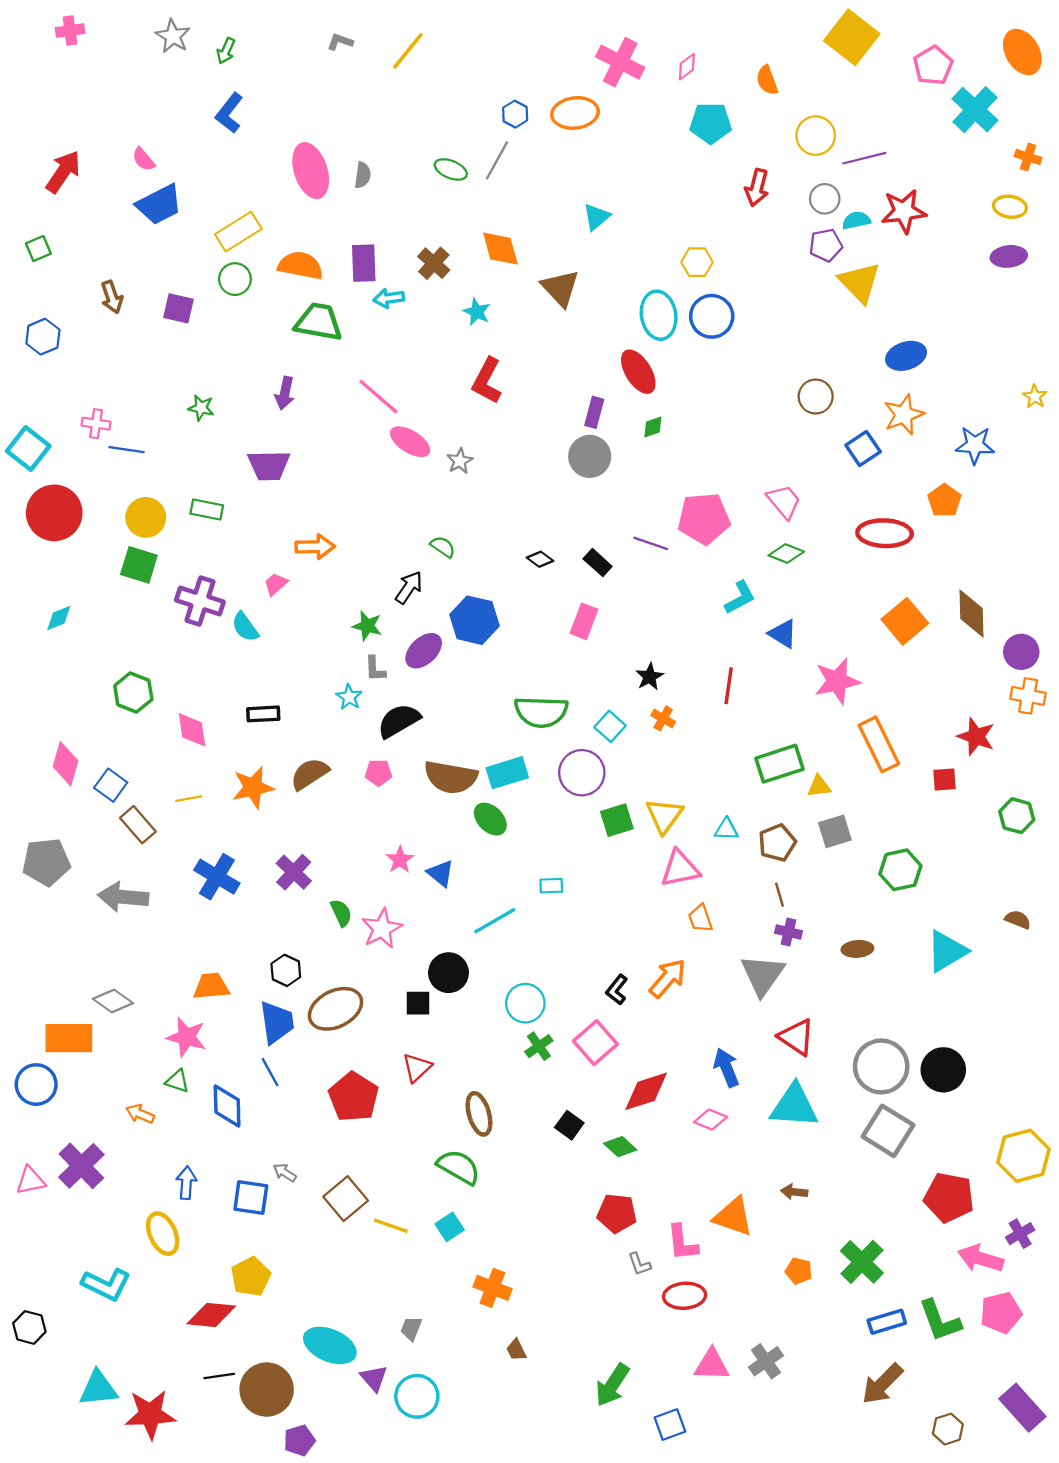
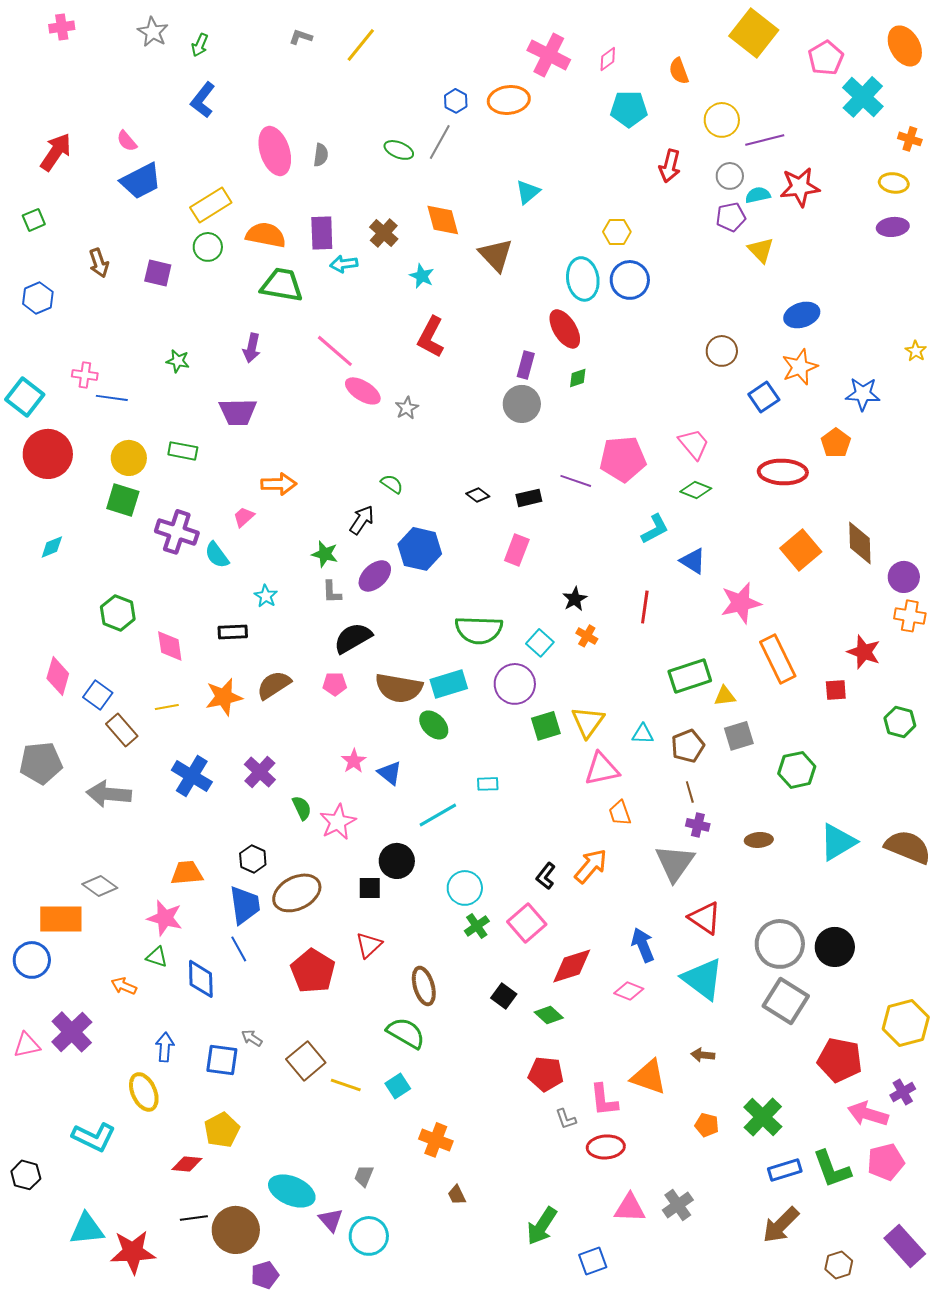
yellow triangle: (860, 282) -> (761, 250), size x0.7
black rectangle: (598, 563) -> (529, 498), turned -55
cyan star: (349, 697) -> (266, 596), moved
brown semicircle: (1018, 920) -> (908, 847), moved, size x2.0
cyan triangle: (794, 1106) -> (703, 979), turned 33
red diamond: (211, 1315) -> (187, 1164), size x0.7

